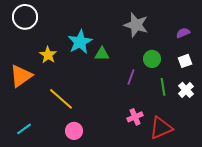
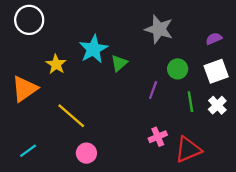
green triangle: (102, 54) -> (119, 63), turned -42
white square: (185, 61) -> (216, 71), size x1.5

